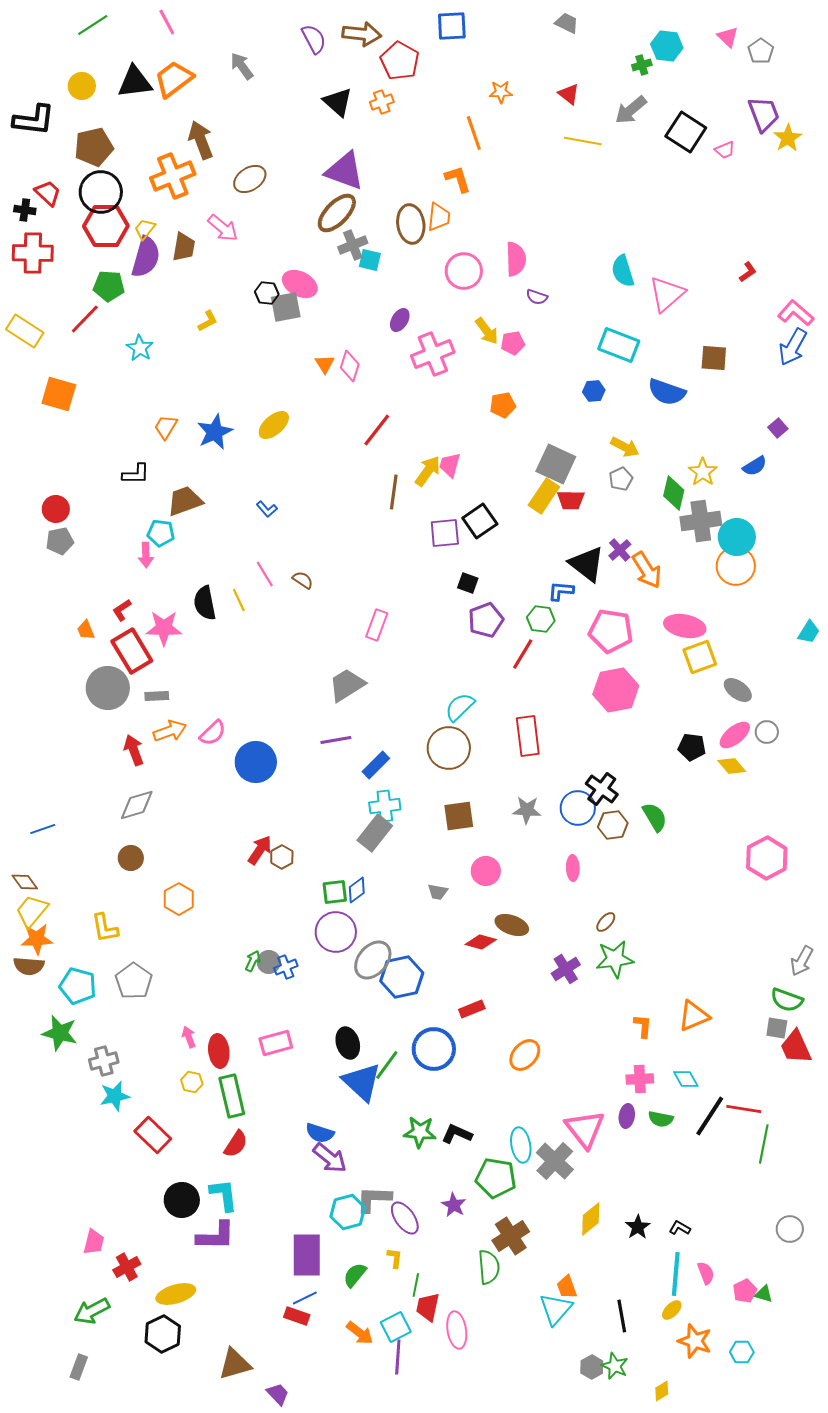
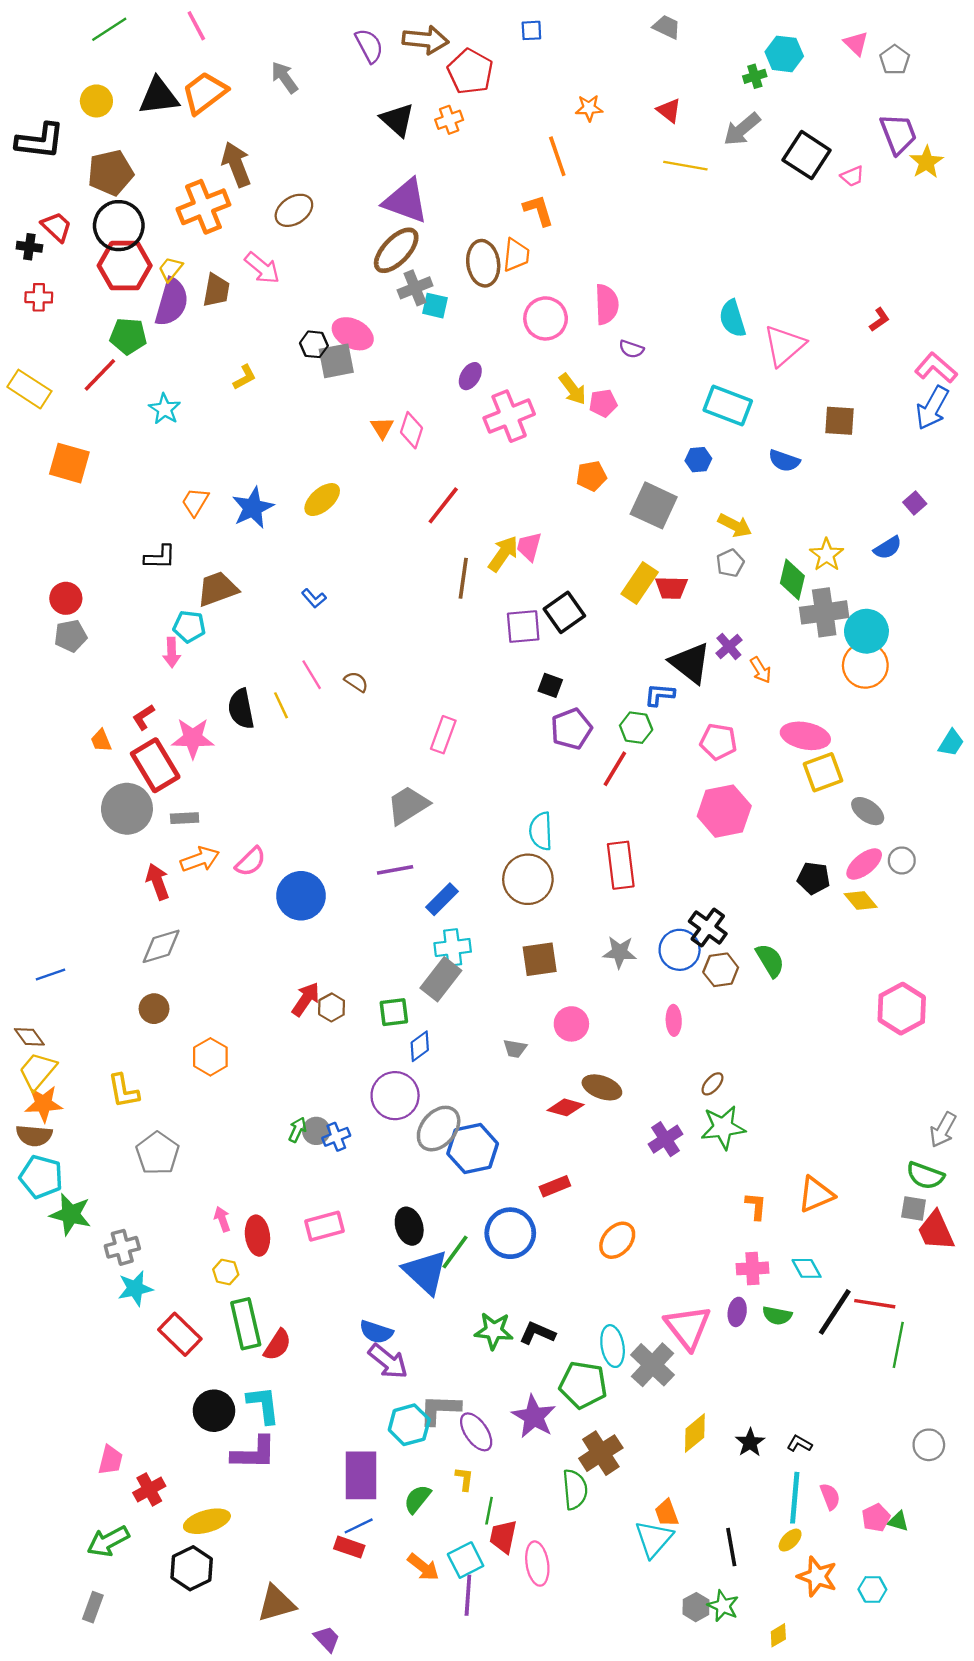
blue square: (452, 26) -> (531, 30), size x0.6
red cross: (33, 253) -> (39, 297), size x0.6
blue semicircle: (667, 392) -> (784, 461), size x0.7
gray square: (556, 464) -> (654, 505), moved
orange arrow: (647, 570) -> (761, 670), size x0.6
pink pentagon: (611, 631) -> (718, 742), size x0.7
cyan semicircle: (460, 707) -> (541, 831), turned -48
green square: (335, 892) -> (394, 1012), moved
cyan pentagon: (78, 986) -> (41, 1177), moved
green rectangle: (232, 1096) -> (246, 1324), moved
purple star: (454, 1205) -> (534, 1417), size x1.5

